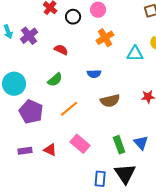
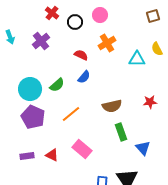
purple cross: (29, 36) -> (41, 41), moved
red semicircle: (61, 50) -> (81, 55), moved
blue semicircle: (94, 74) -> (84, 77), moved, turned -48
cyan circle: (14, 84) -> (30, 89), moved
green rectangle: (119, 145) -> (121, 132), moved

